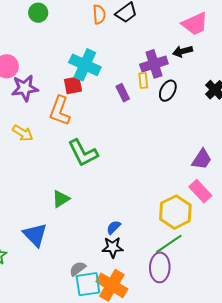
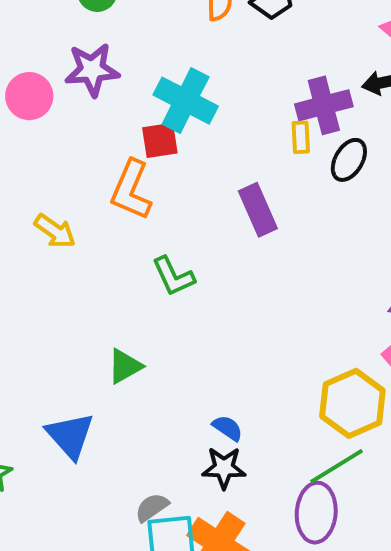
purple star: (25, 88) -> (92, 70), moved
purple rectangle: (123, 93) -> (258, 210), moved, size x1.4
green L-shape: (83, 153) -> (173, 276), size x0.7
blue semicircle: (114, 227) -> (228, 428), turned 77

